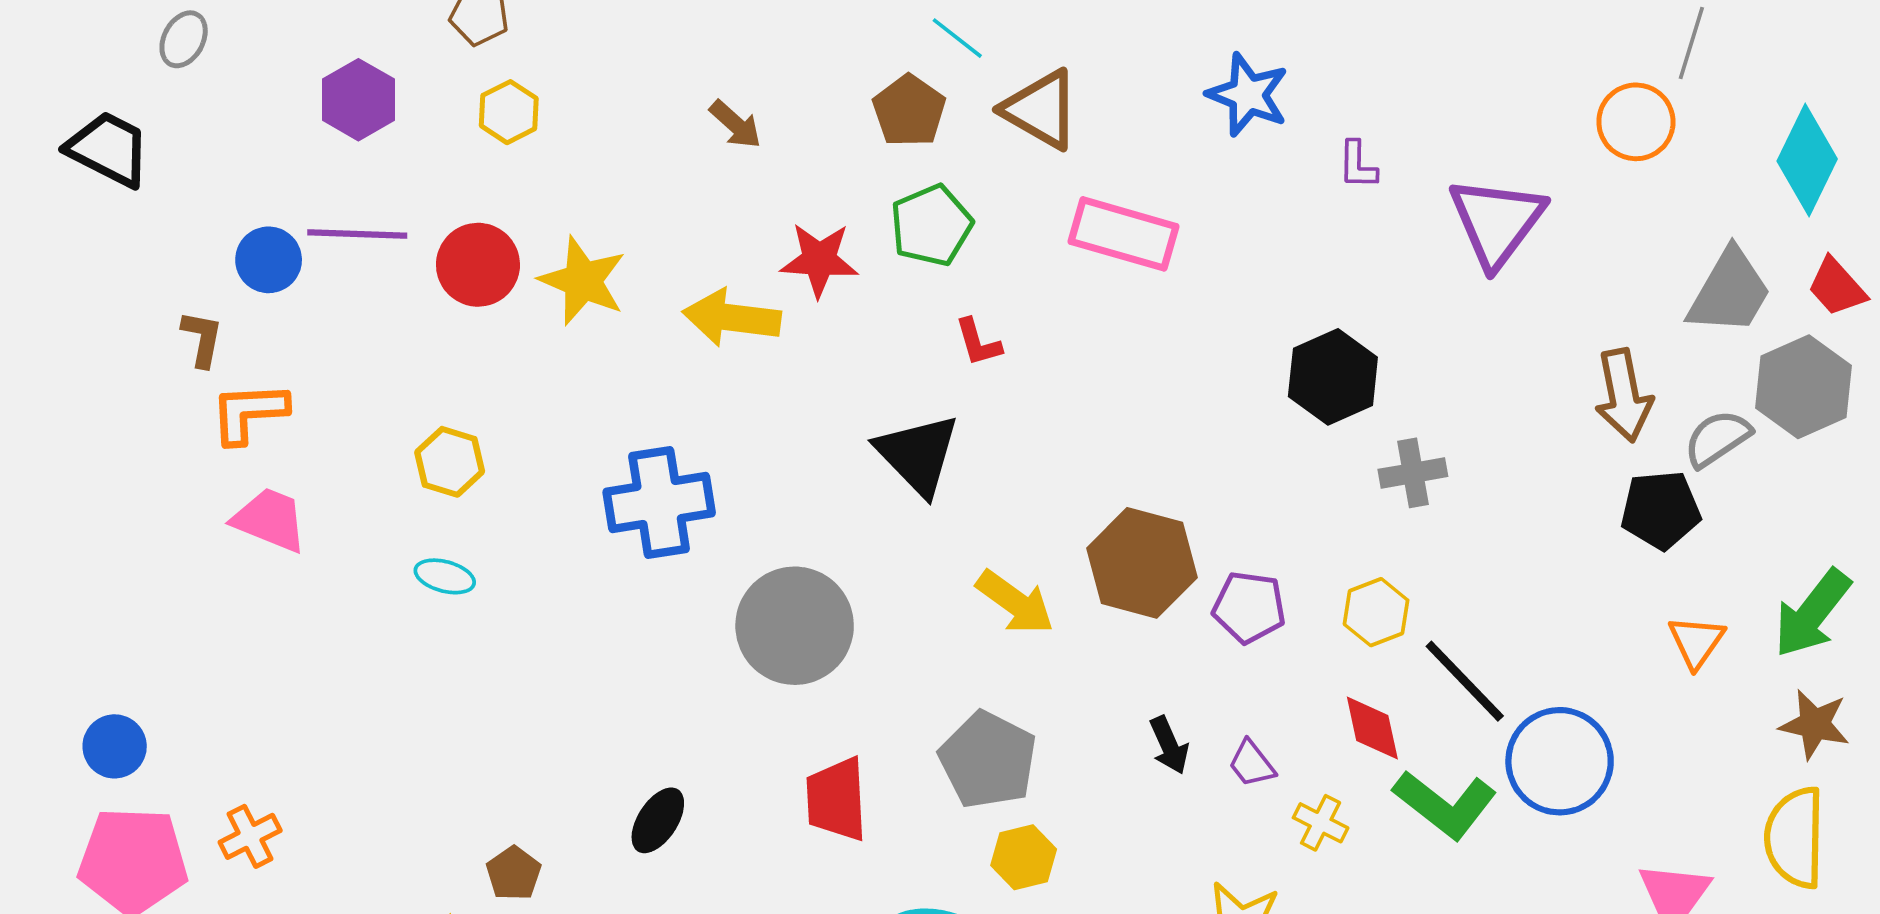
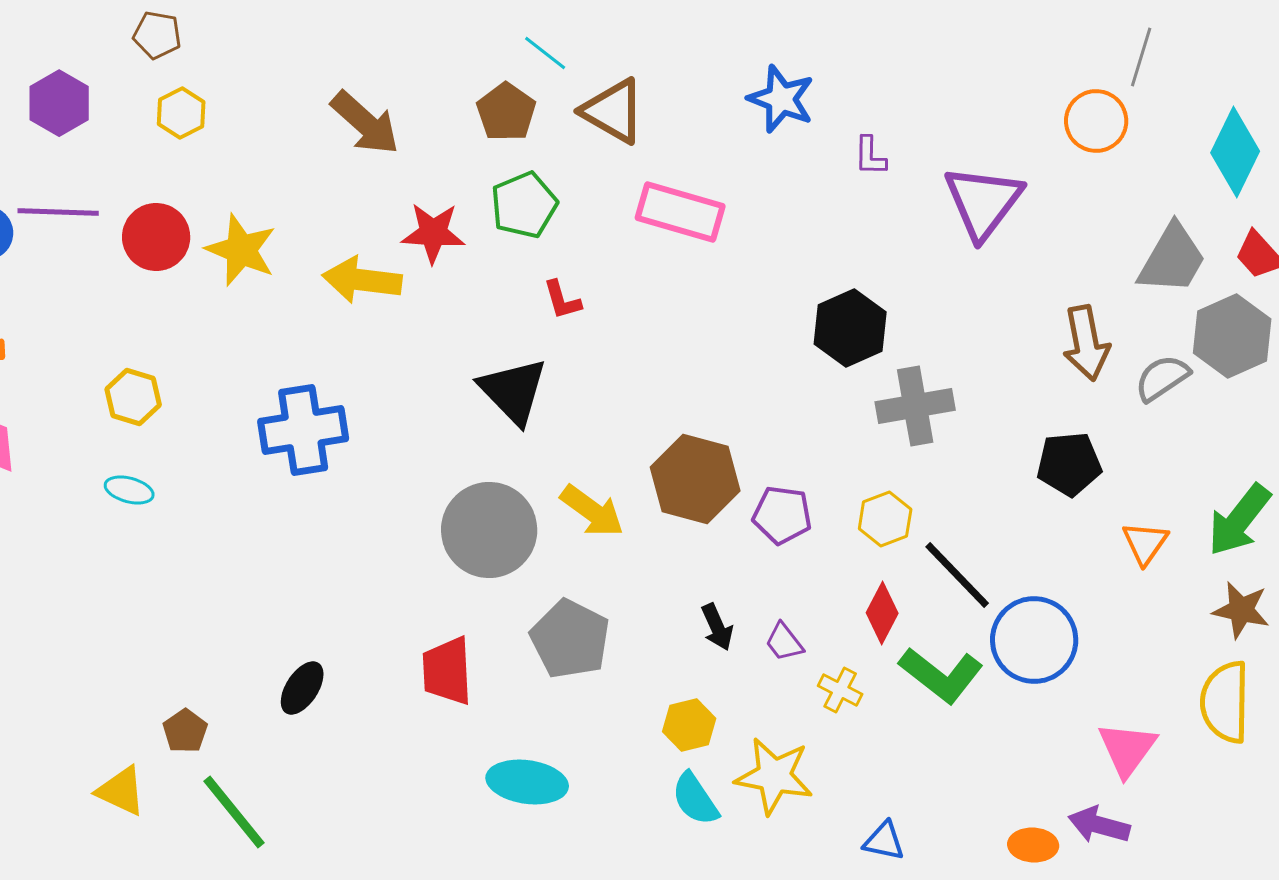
brown arrow: (735, 124) -> (365, 123), size x1.6
gray cross: (1413, 473) -> (915, 406), size x1.4
black pentagon: (1661, 510) -> (1069, 464), moved
gray circle: (795, 626) -> (489, 530), moved
red diamond: (1372, 728) -> (882, 613), turned 40
yellow hexagon: (1024, 857) -> (689, 725), moved

